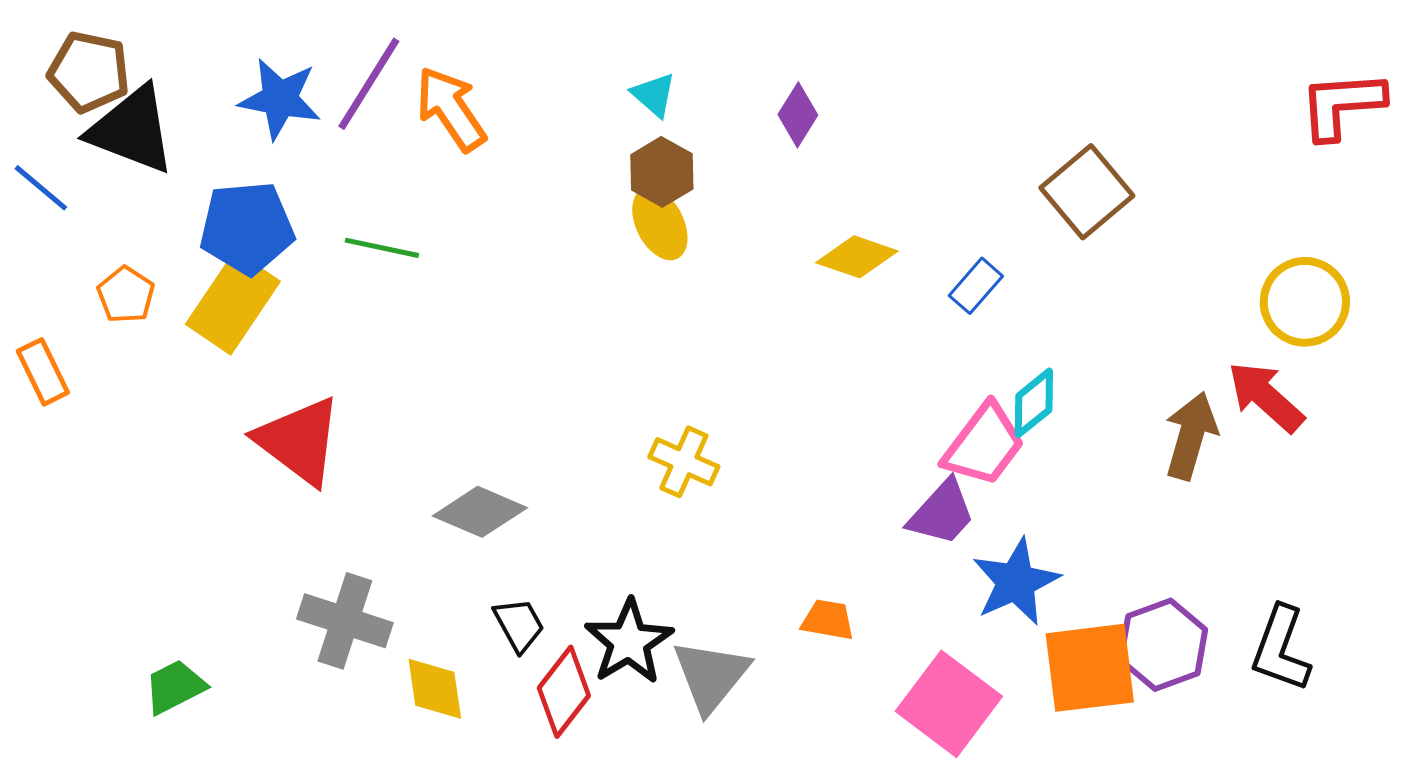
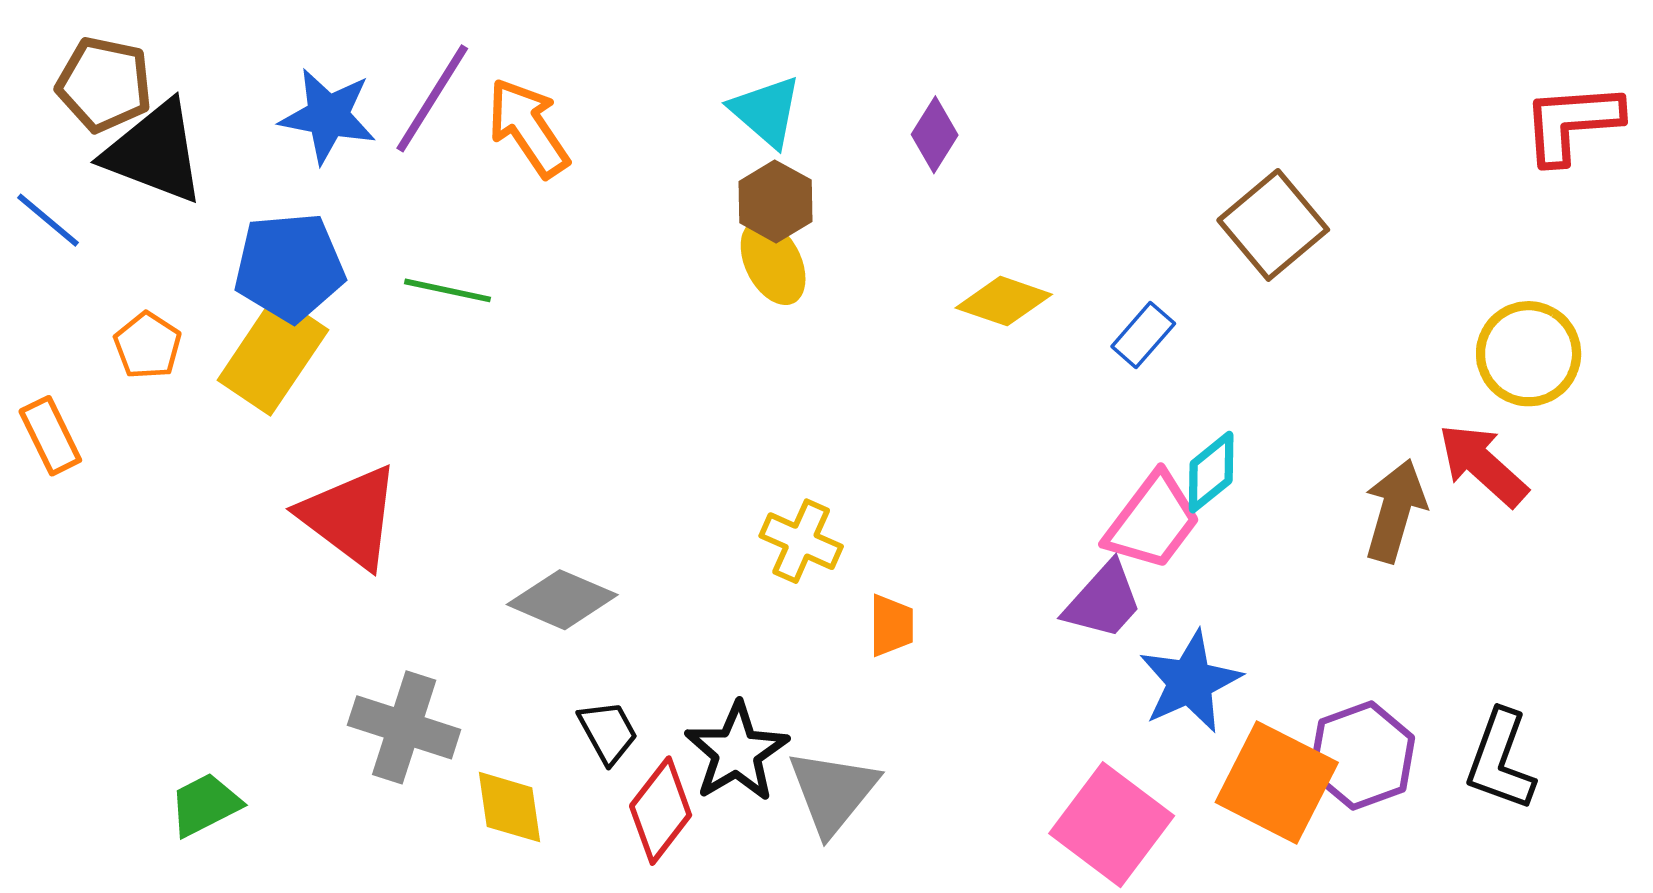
cyan triangle: (654, 95) -> (766, 111), size x1.4
orange trapezoid: (828, 620) -> (891, 625), moved, turned 80
orange square: (1090, 668) -> (1277, 782), turned 34

